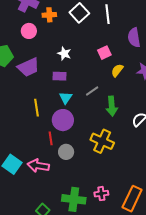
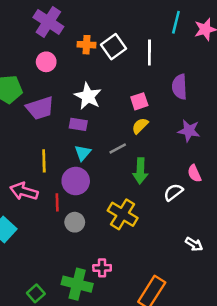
orange cross: (49, 15) -> (86, 45), moved
white star: (64, 54) -> (88, 96), size x1.5
yellow semicircle: (117, 70) -> (140, 126), moved
pink arrow: (38, 166) -> (24, 191), moved
pink cross: (101, 194) -> (102, 268), moved

